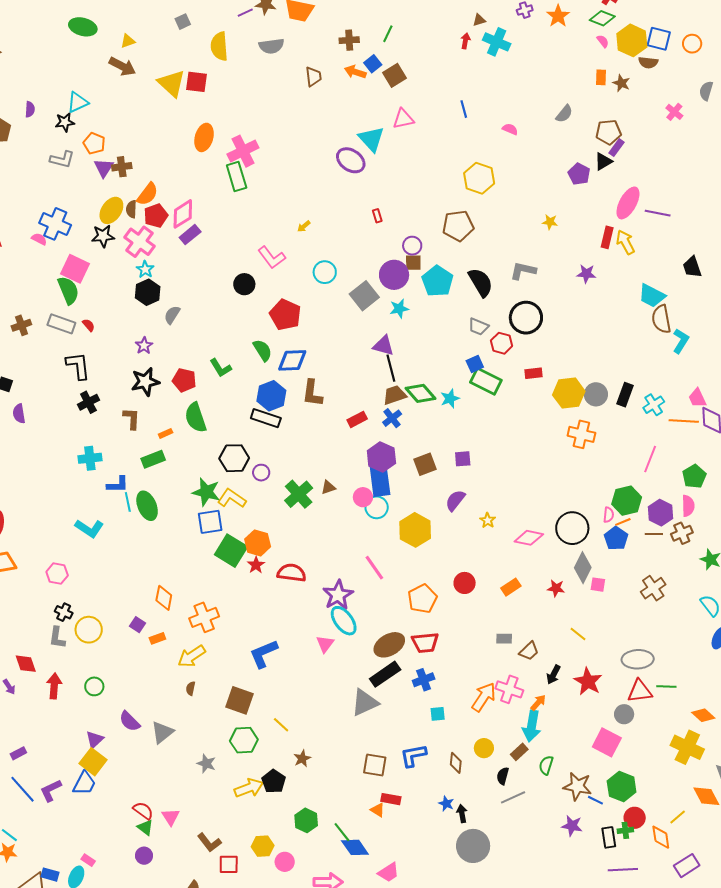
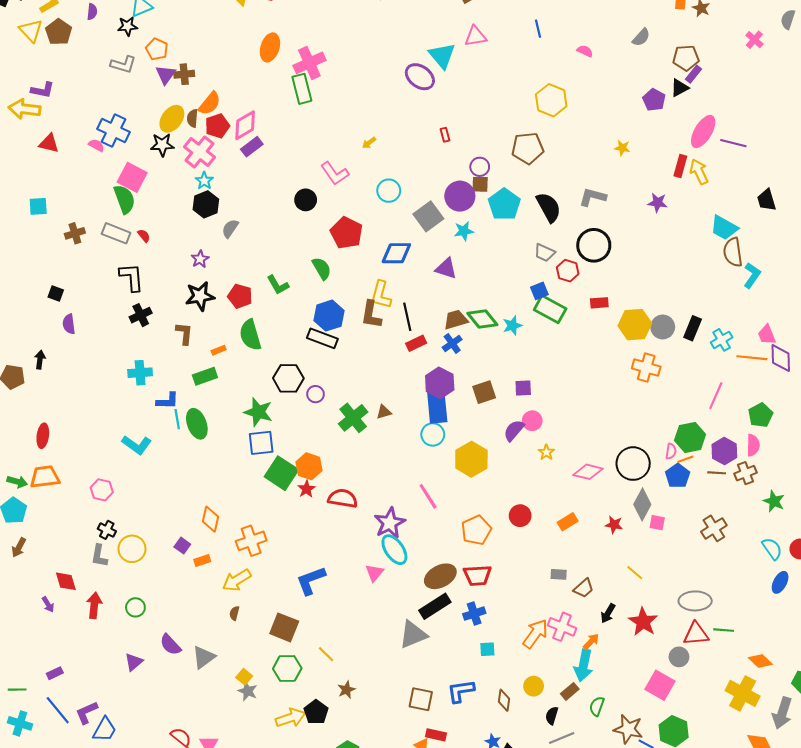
blue diamond: (292, 360) -> (396, 253), moved
black line: (391, 368) -> (407, 317), moved
pink circle: (363, 497) -> (532, 421), moved
yellow L-shape: (232, 498) -> (381, 295), moved, turned -112
yellow square: (93, 762) -> (244, 677), moved, size x0.6
blue trapezoid: (84, 783) -> (105, 730), moved

